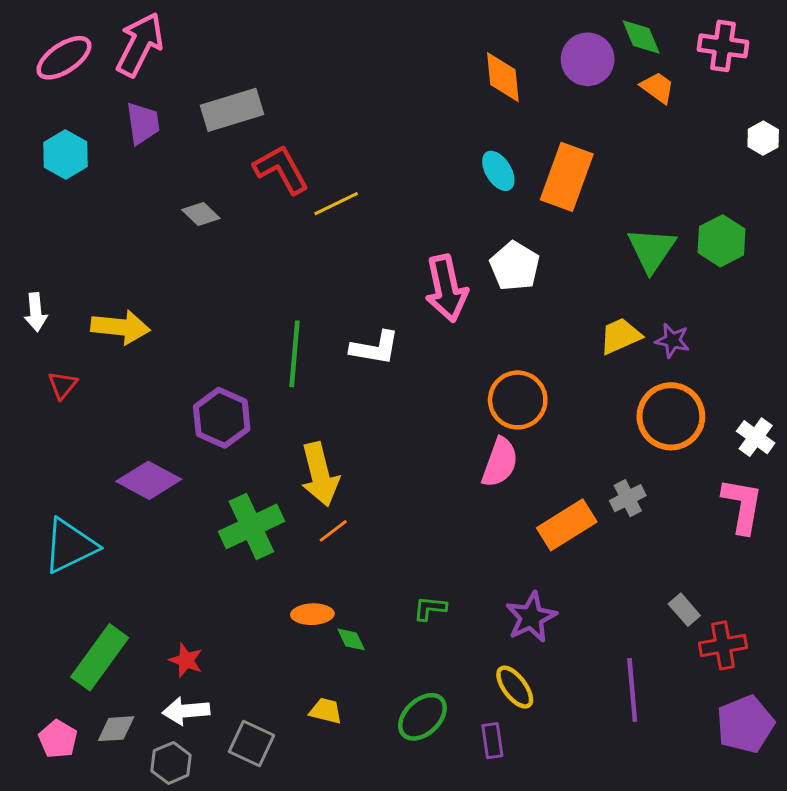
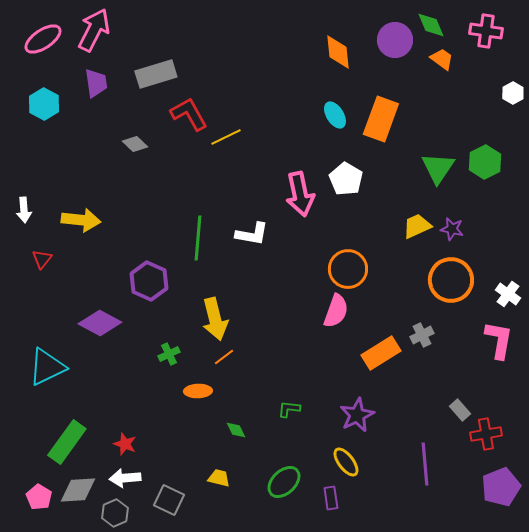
green cross: (251, 526) -> (169, 354), size x0.5
orange ellipse: (312, 614) -> (198, 391), moved
gray diamond: (116, 729) -> (78, 490), size x1.4

